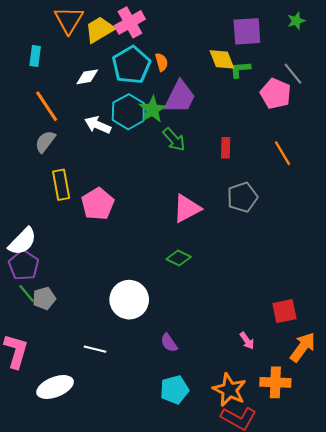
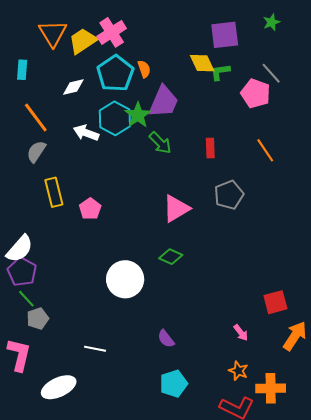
pink pentagon: (98, 204) -> (90, 209), size x0.7
gray pentagon: (44, 298) -> (38, 319), moved
white circle: (129, 300) -> (125, 279), moved
orange cross: (275, 382) -> (271, 388), moved
orange star: (229, 390) -> (238, 371), moved, size x0.6

